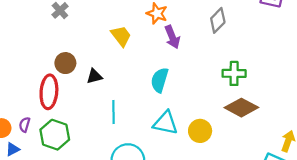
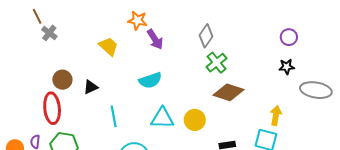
gray diamond: (218, 20) -> (206, 36), moved
green cross: (234, 73) -> (217, 63), turned -30
cyan semicircle: (160, 80) -> (150, 80), turned -115

